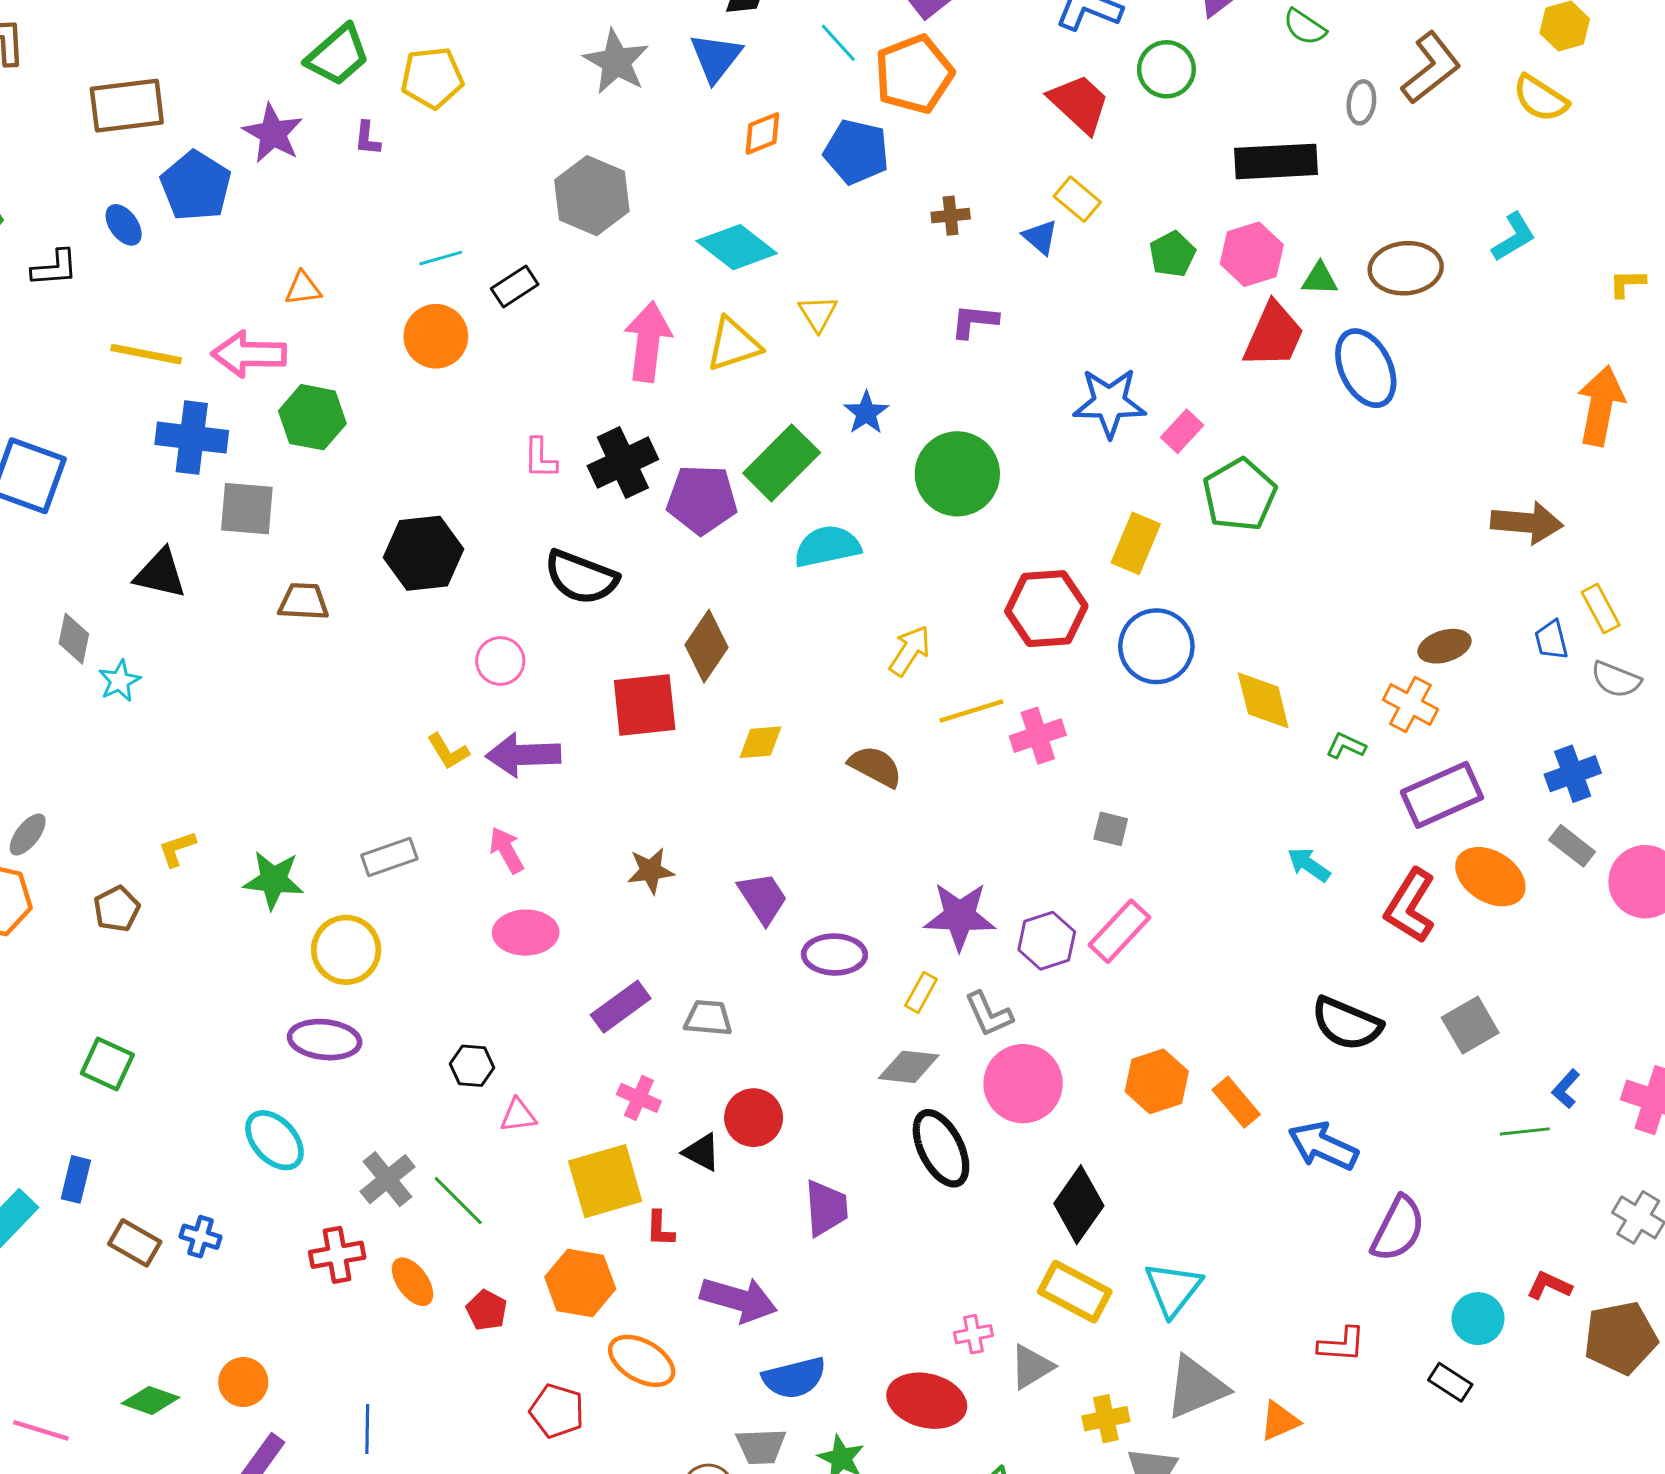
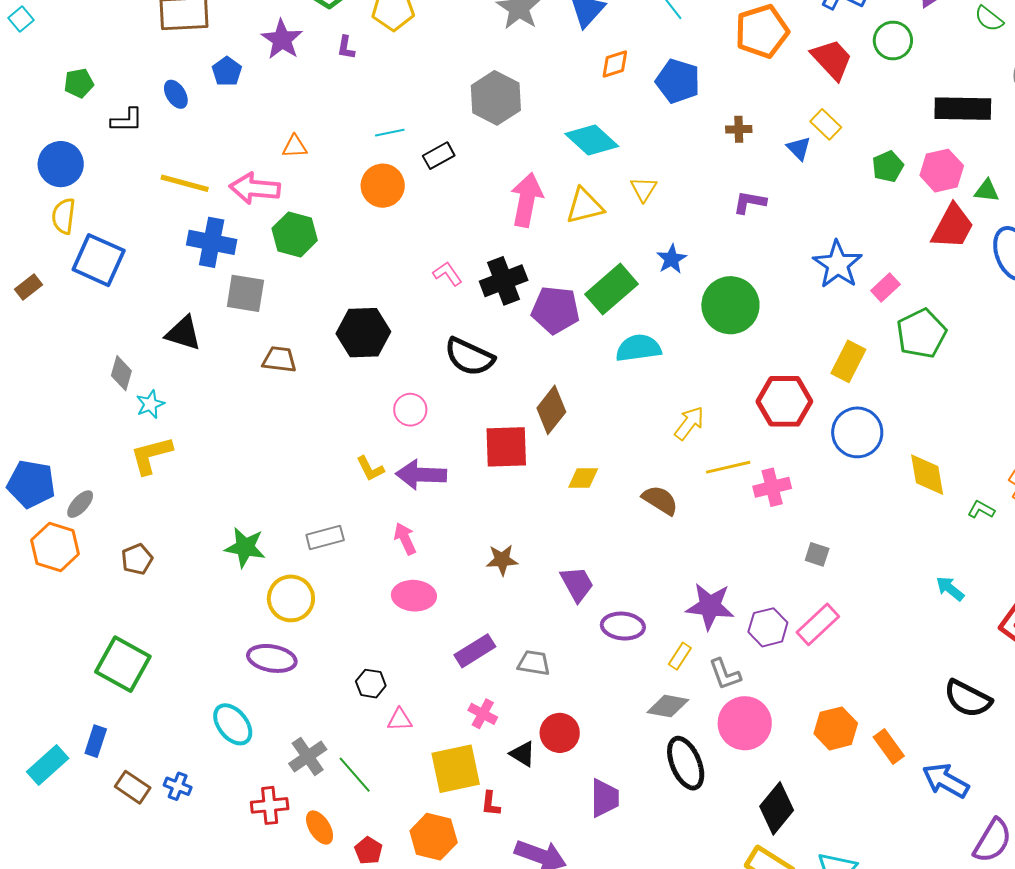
orange pentagon: (914, 74) -> (762, 31), moved
blue pentagon: (196, 186) -> (227, 71), size x0.6
blue star: (1110, 403) -> (838, 264), turned 30
pink L-shape: (540, 458) -> (448, 274), turned 140
yellow L-shape: (177, 849) -> (151, 455), moved, size x1.6
green square: (107, 1064) -> (123, 664), size x1.5

